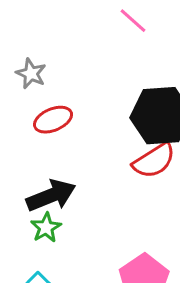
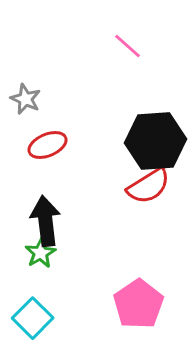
black arrow: (51, 196) -> (46, 221), turned -75

